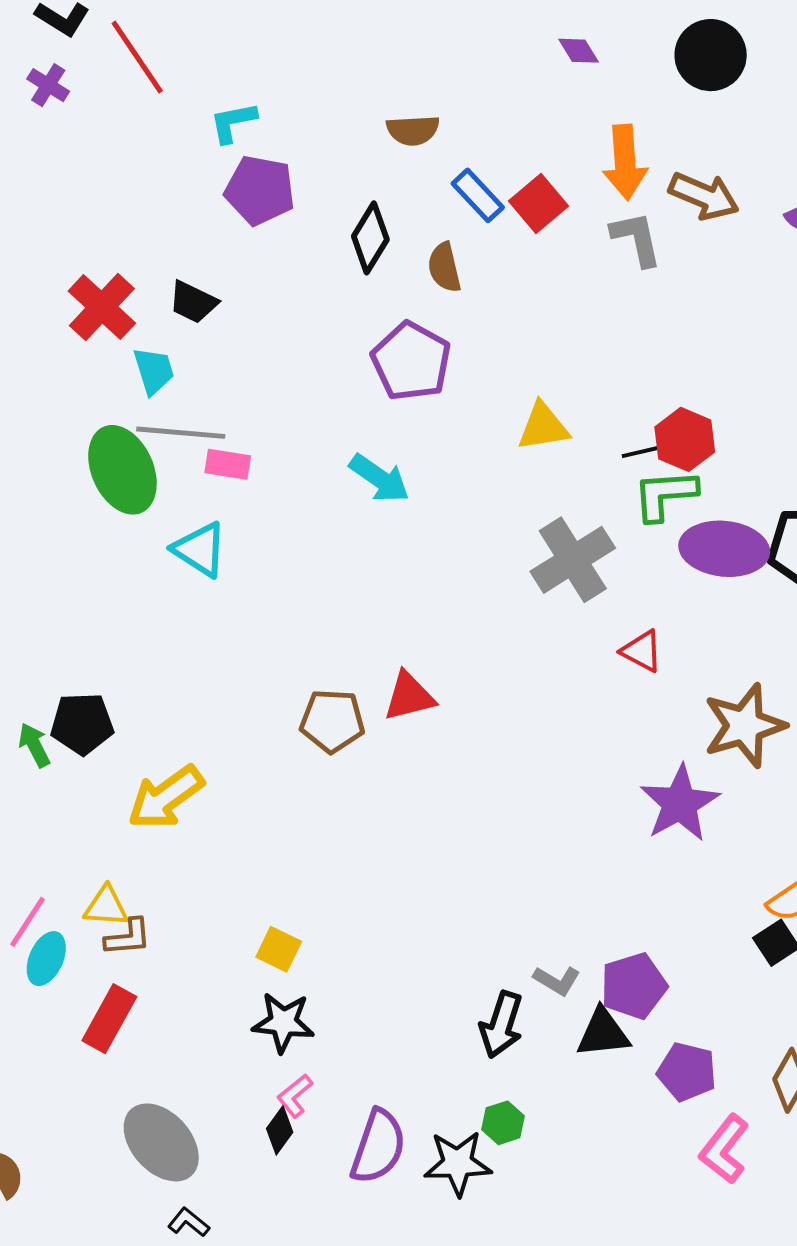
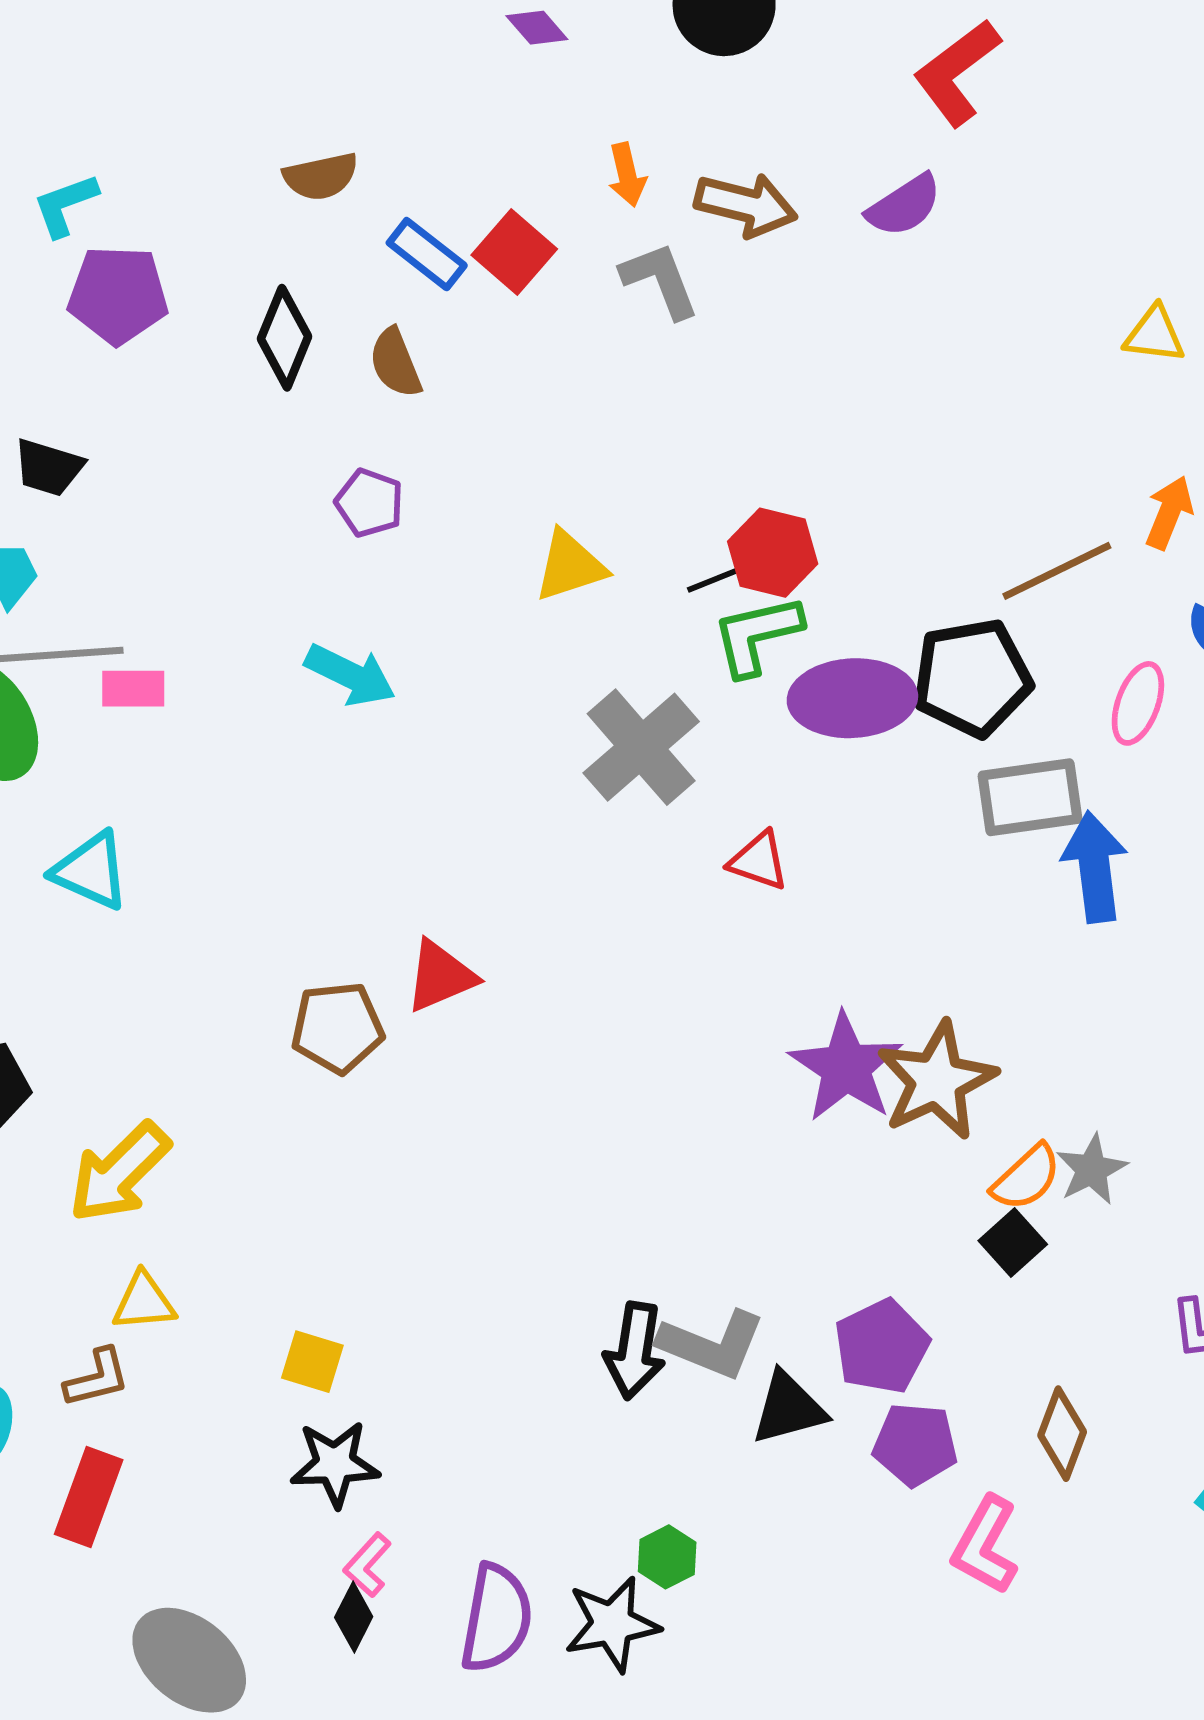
orange arrow: (625, 162) -> (627, 175), size x0.6
purple pentagon: (411, 361) -> (369, 503), size x0.6
cyan triangle: (200, 549) -> (91, 871), moved
brown star: (744, 726) -> (937, 1081), moved
yellow triangle: (106, 906) -> (144, 1302), moved
gray L-shape: (557, 980) -> (712, 1344), size x1.6
purple pentagon: (634, 986) -> (882, 1346), moved
black arrow: (501, 1025) -> (635, 1351), moved

